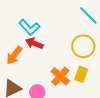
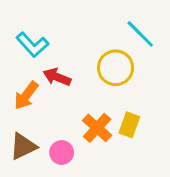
cyan L-shape: (29, 27) -> (32, 45), moved
yellow circle: (83, 46) -> (116, 68), moved

